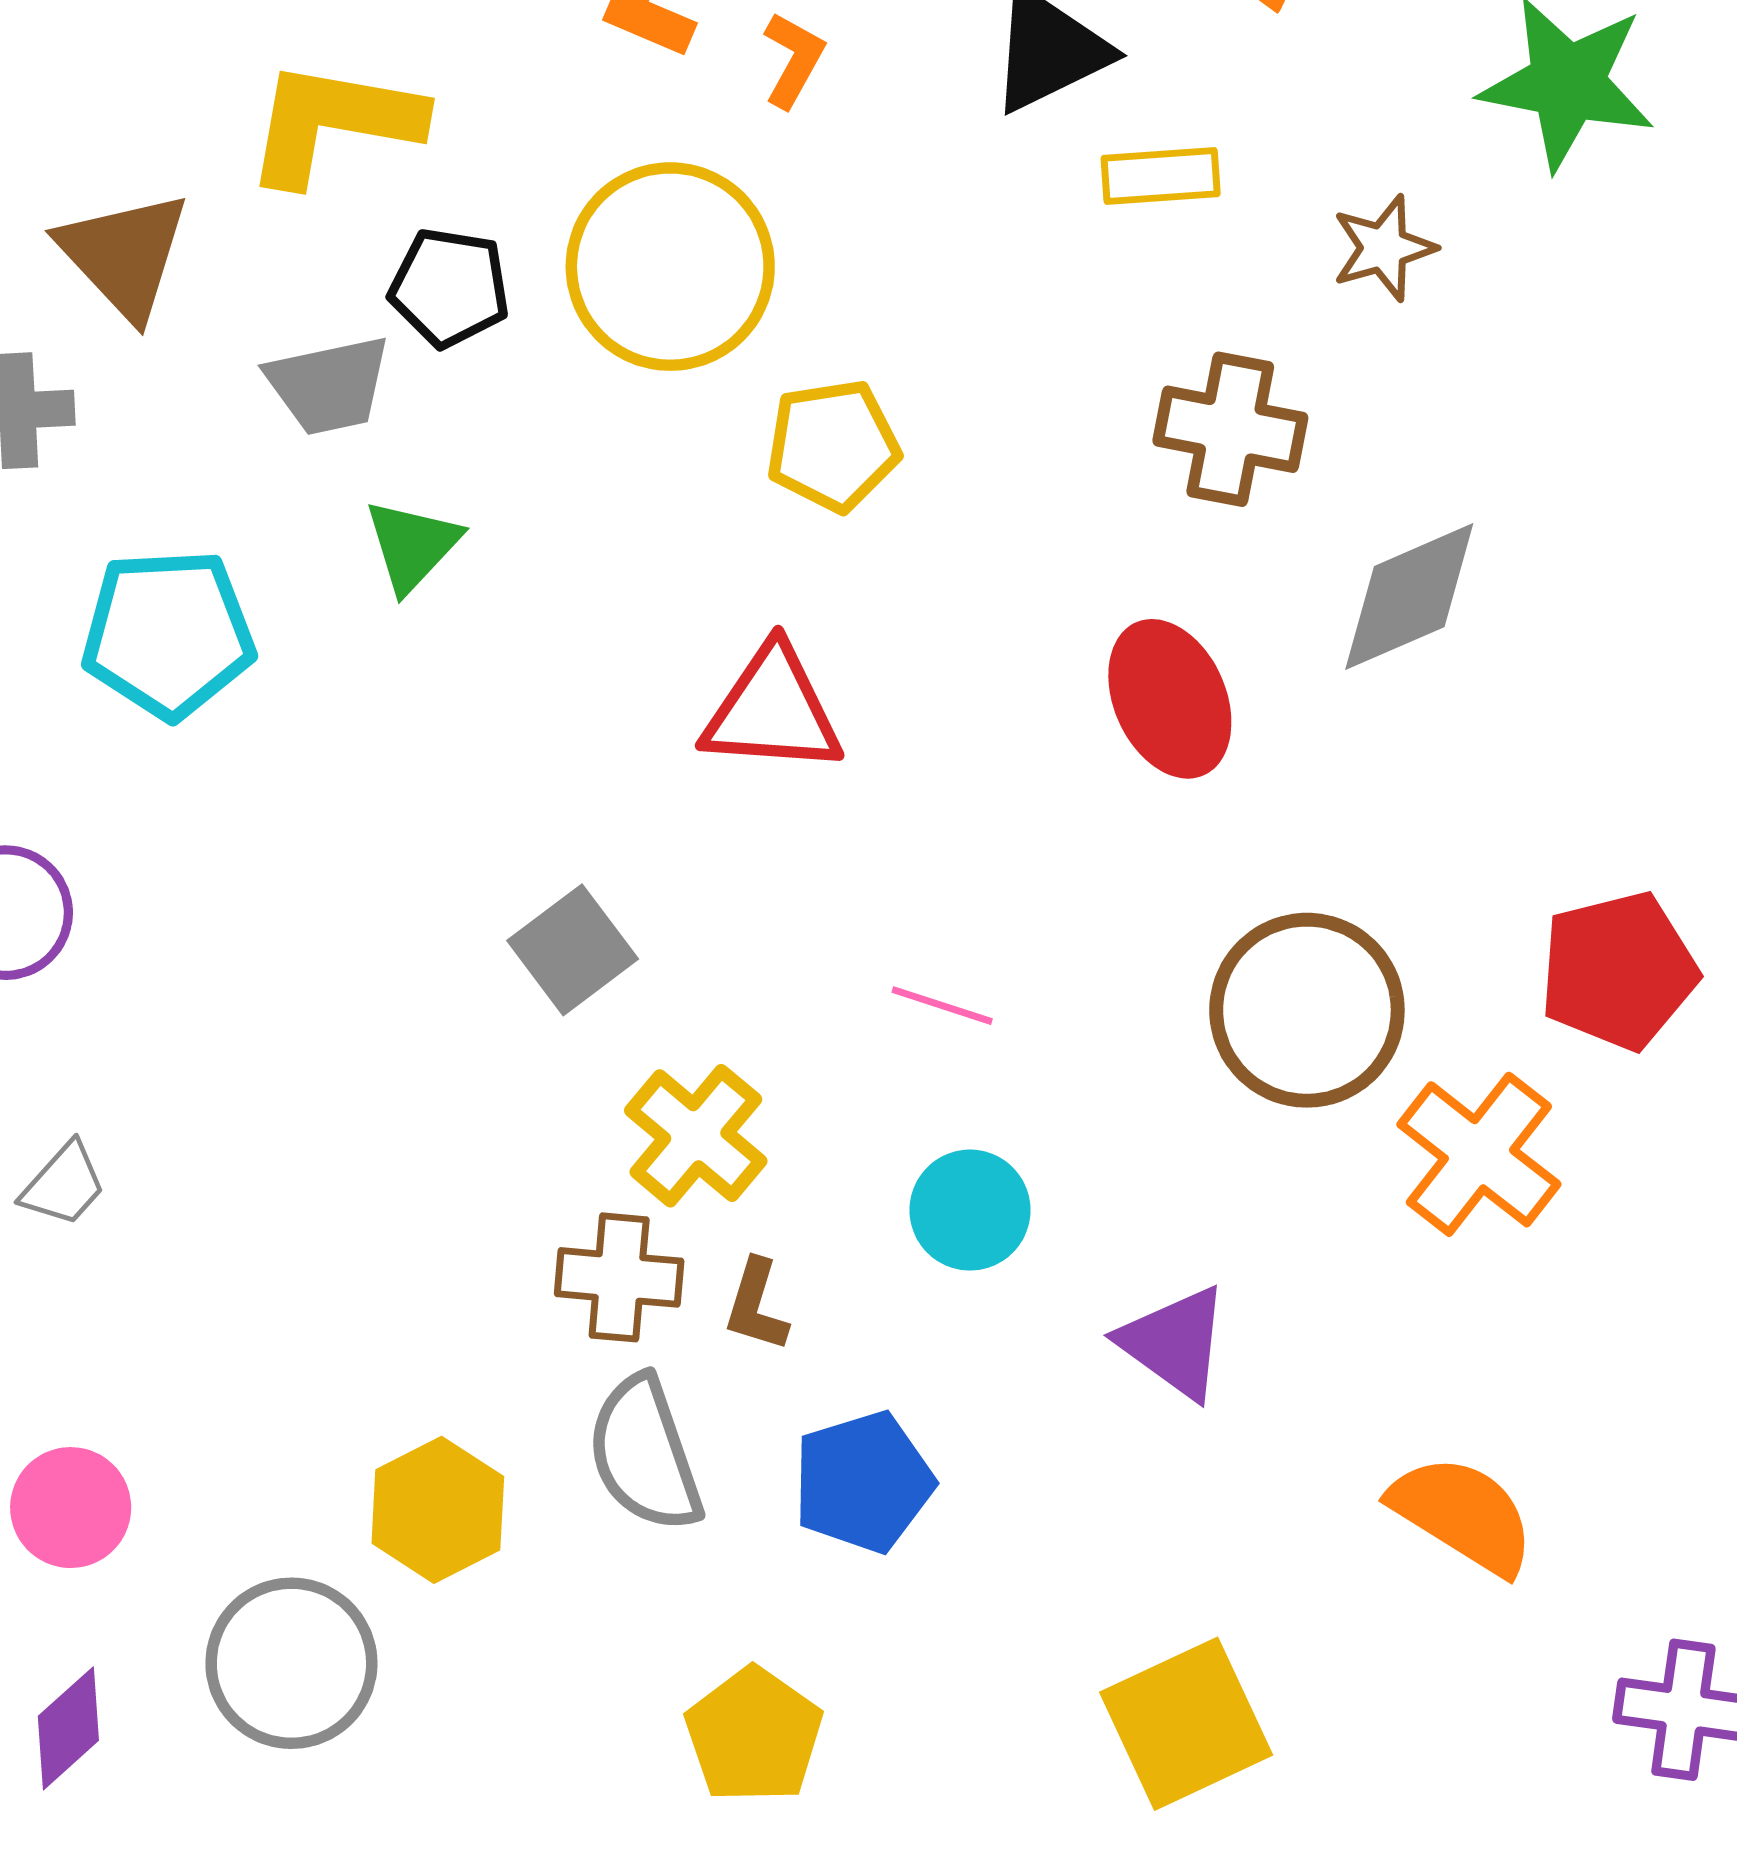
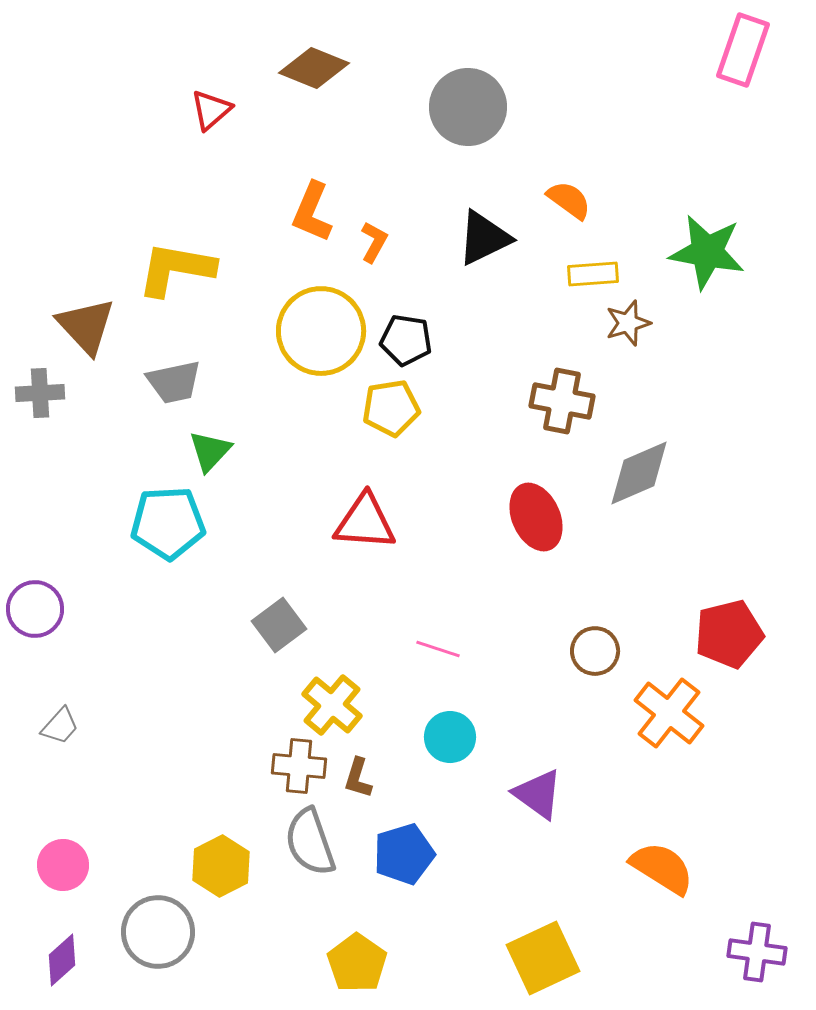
yellow rectangle: (1161, 176) -> (593, 274), moved
black pentagon: (449, 287) -> (406, 340), moved
cyan pentagon: (168, 634) -> (168, 523), moved
brown circle: (1307, 1010) -> (595, 651), size x0.6

